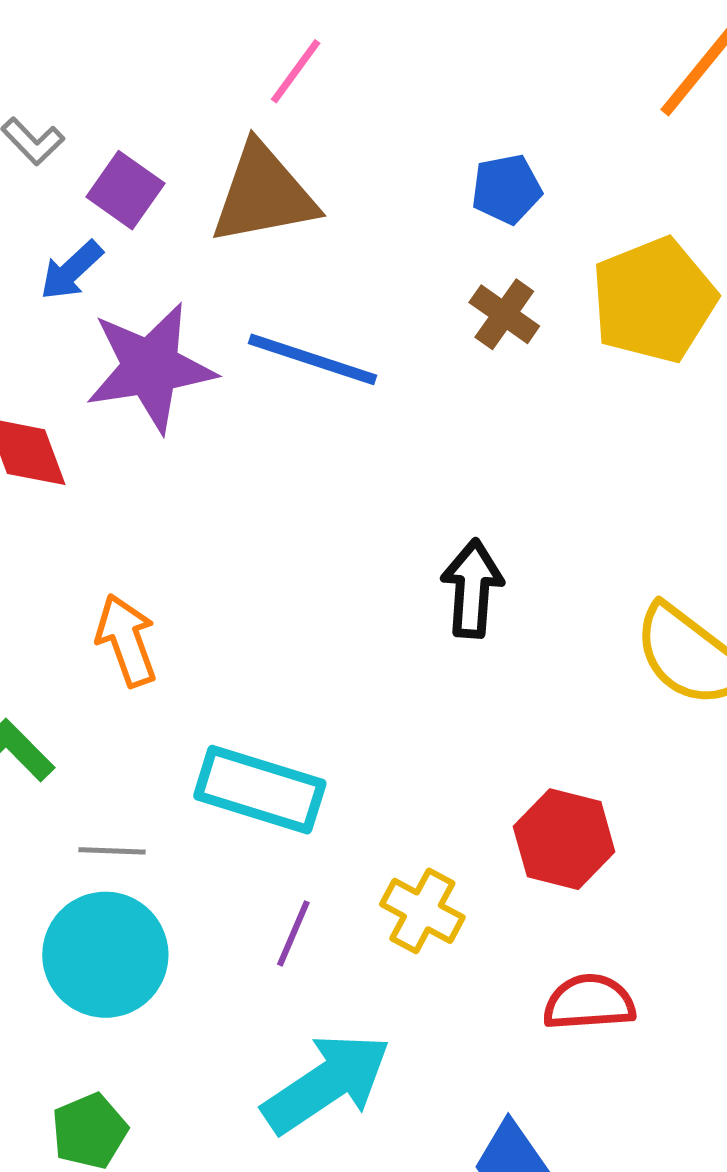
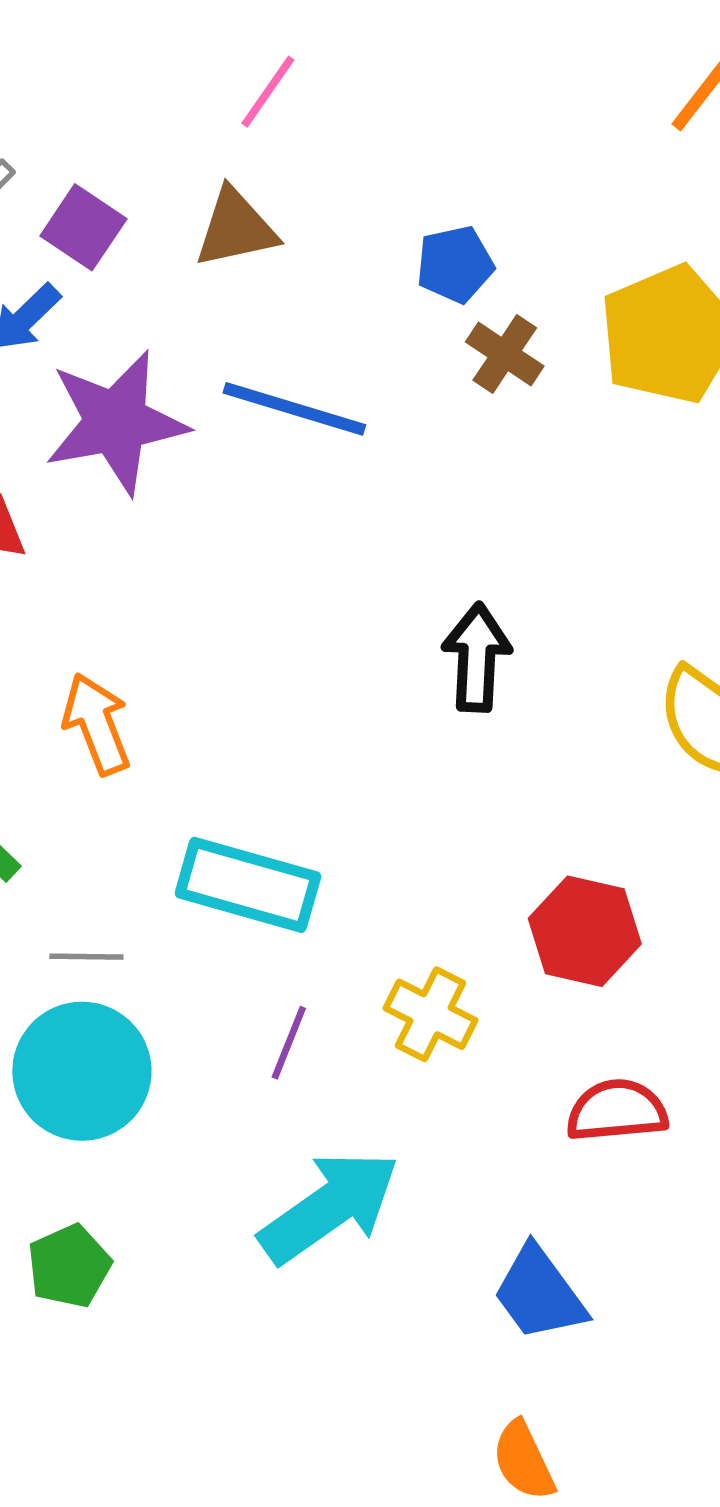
blue pentagon: (507, 189) -> (455, 264), moved
brown triangle: (263, 194) -> (236, 228), size x0.7

